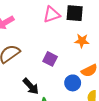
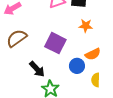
purple square: (50, 59) -> (55, 43), size x1.5

